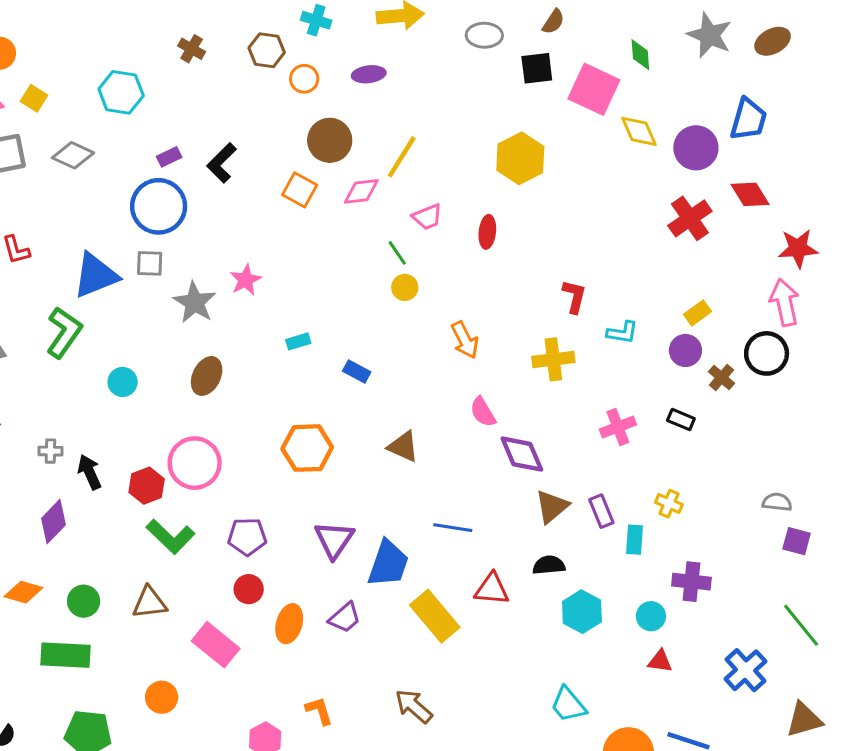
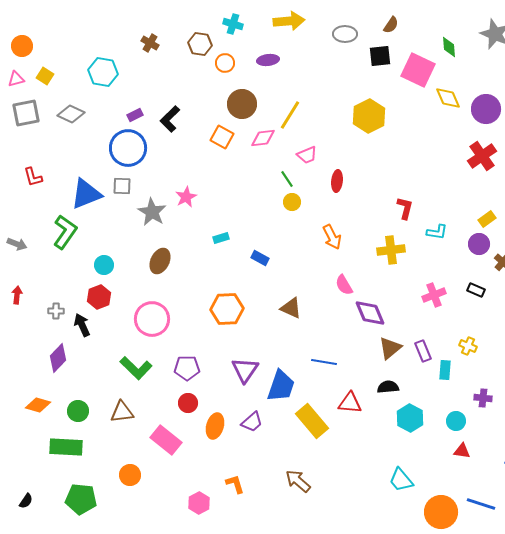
red ellipse: (487, 232) -> (337, 181), moved
red hexagon: (147, 486) -> (99, 297), moved
purple cross: (691, 582) -> (483, 398), size x0.7

